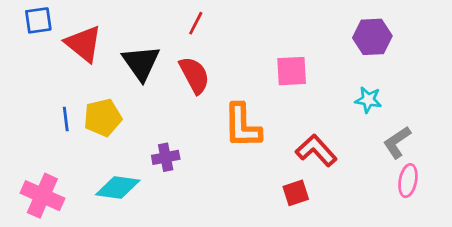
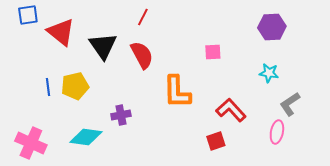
pink square: (292, 71) -> (213, 52), size x0.7
pink ellipse: (408, 181) -> (277, 132), moved

